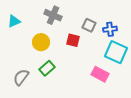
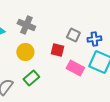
gray cross: (53, 15) -> (26, 25), moved
pink rectangle: (100, 74) -> (75, 68), moved

